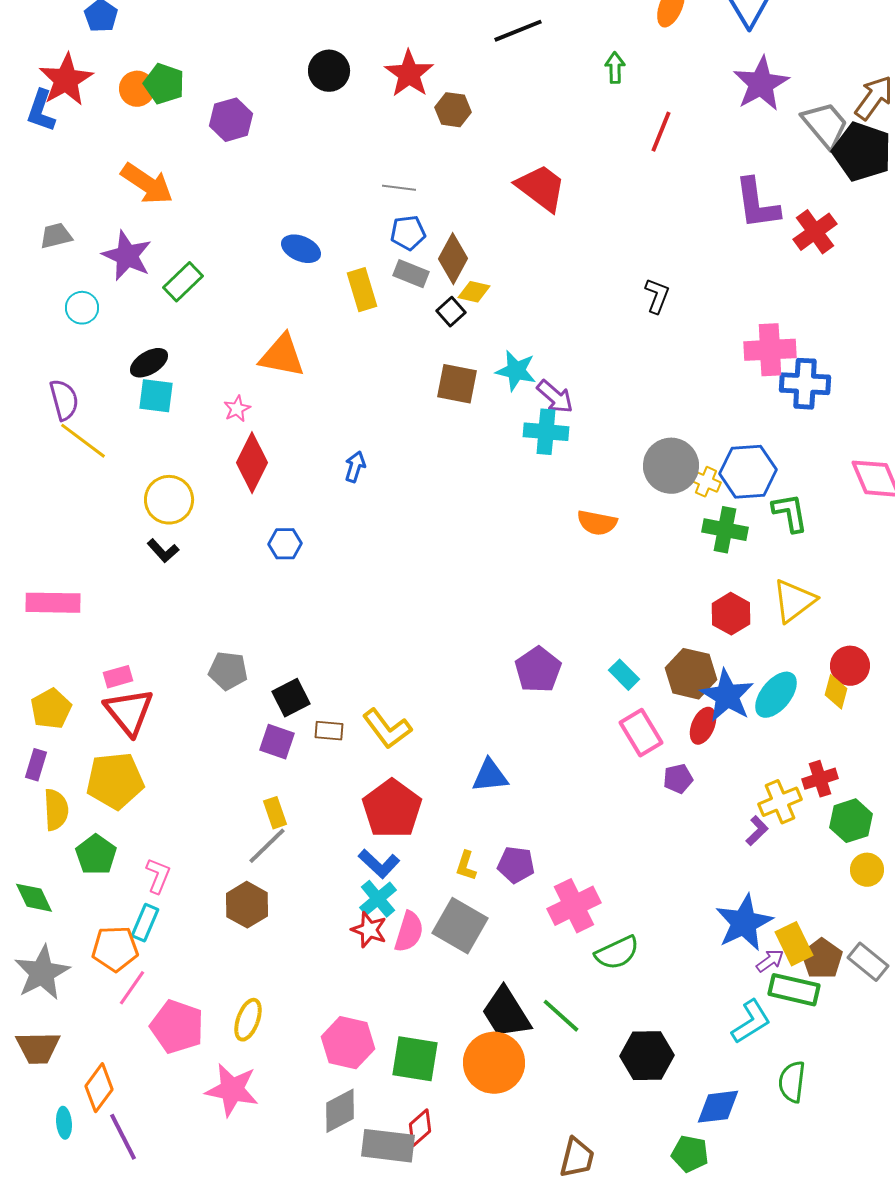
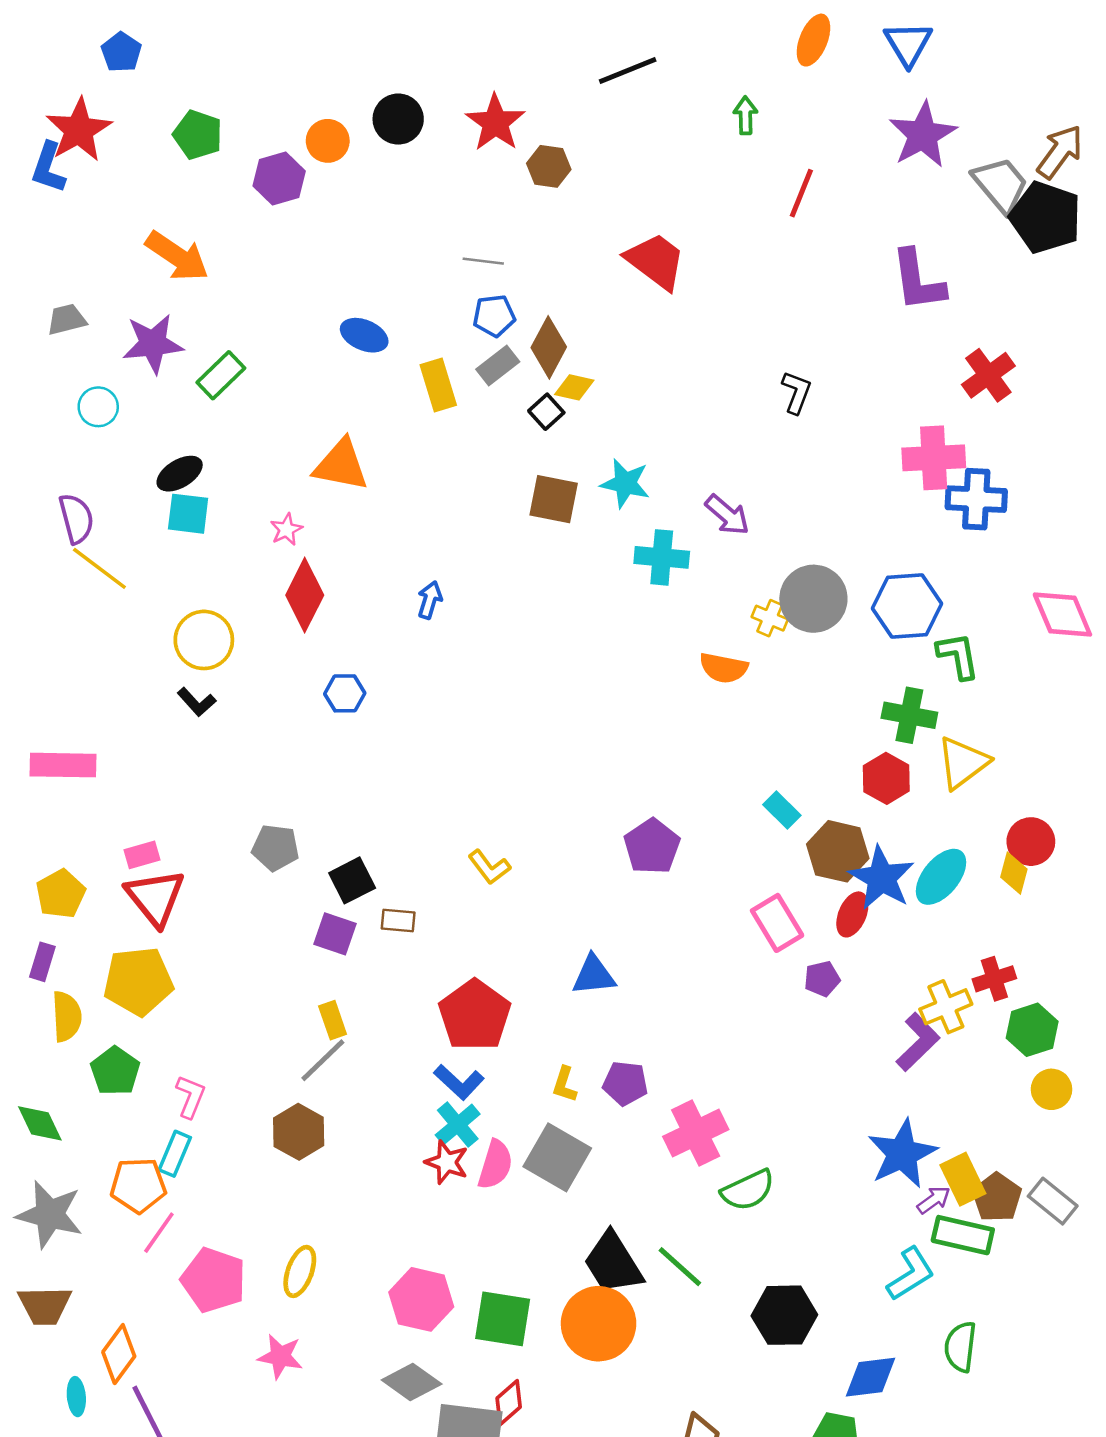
orange circle: (137, 89) -> (328, 141), moved
red cross: (815, 232) -> (988, 375), moved
purple star: (127, 256) -> (153, 344), turned -30
gray rectangle: (411, 274) -> (498, 366), turned -60
purple arrow: (555, 397) -> (727, 515), moved
yellow cross: (706, 482) -> (770, 618), moved
green cross: (725, 530) -> (909, 715), moved
cyan rectangle: (624, 675) -> (782, 810), moved
yellow L-shape: (387, 729) -> (489, 867), moved, size x0.7
purple L-shape: (757, 831) -> (918, 1042), size x1.6
gray star: (42, 973) -> (50, 1214), turned -30
pink star: (232, 1090) -> (280, 1356), size x0.7
gray diamond: (340, 1111) -> (412, 1382), turned 63

